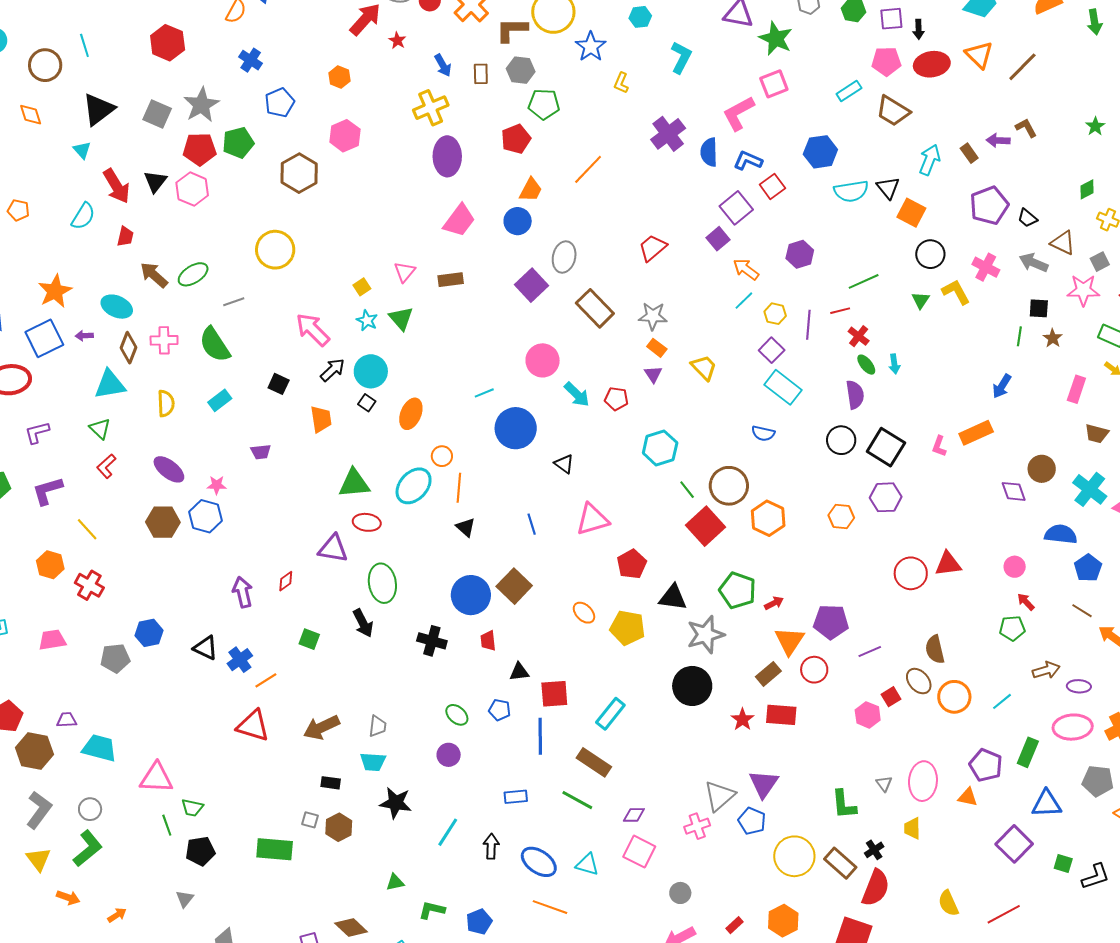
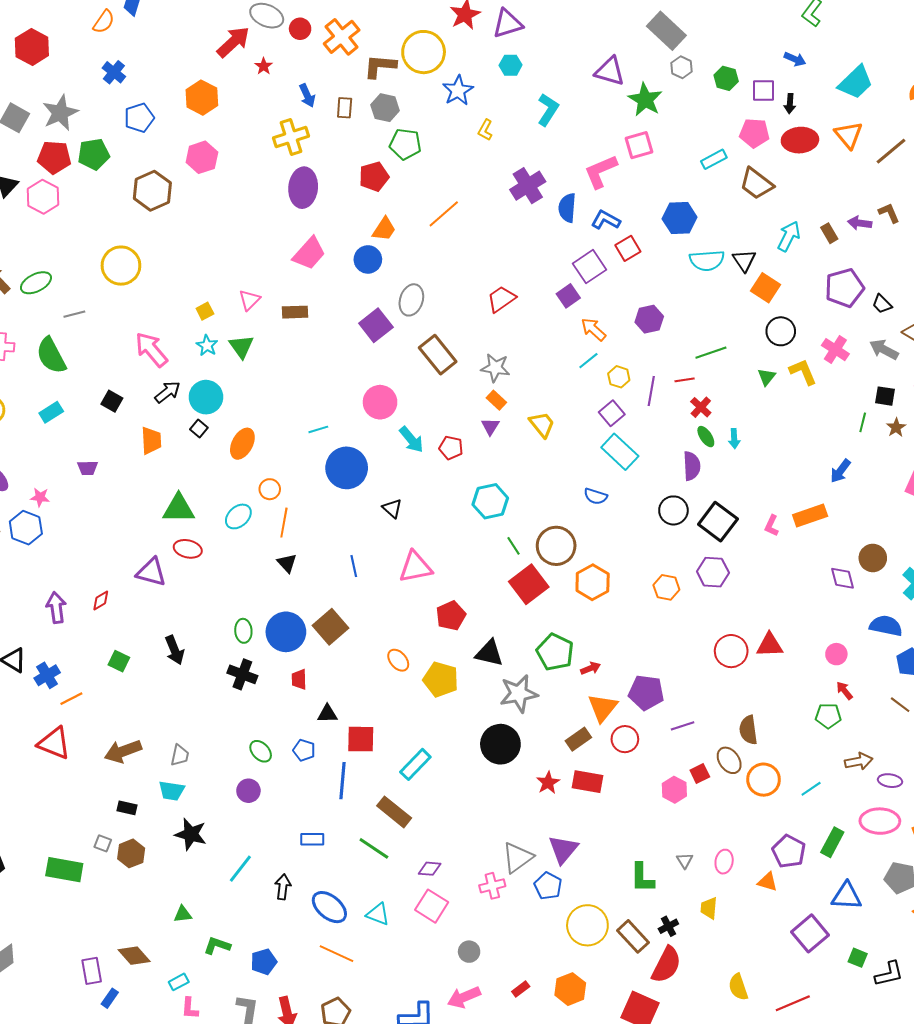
orange hexagon: (339, 77) -> (202, 98), size x1.5
cyan ellipse: (414, 486) -> (238, 516), size x0.7
green ellipse: (382, 583) -> (243, 631), moved, size x0.6
pink ellipse: (923, 781) -> (724, 862), size x0.6

